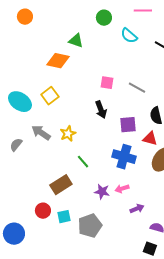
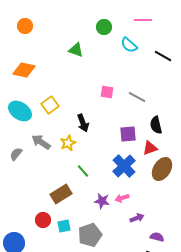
orange diamond: (58, 61) -> (24, 70), moved
black arrow: (101, 110) -> (83, 123), moved
red triangle: (150, 139) -> (150, 148), turned -35
blue cross: (124, 157) -> (124, 166), turned 30

